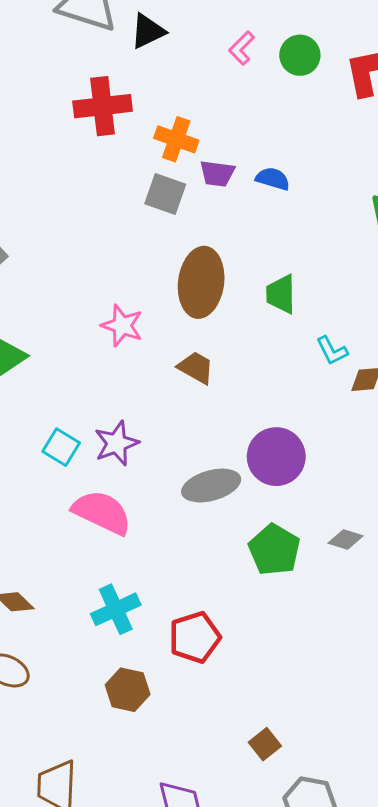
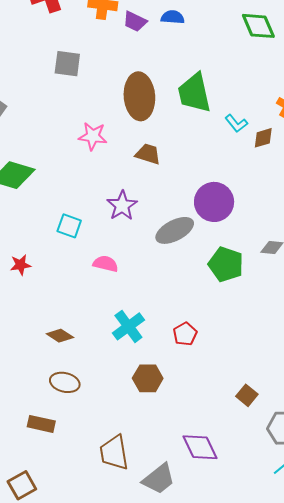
purple trapezoid: (217, 173) -> (135, 21), turned 30
gray square: (165, 194) -> (67, 64), moved
green trapezoid: (281, 294) -> (194, 93), size x1.5
purple star: (117, 443) -> (122, 206), moved
pink semicircle: (102, 512) -> (106, 264), size x0.6
red pentagon: (195, 637) -> (185, 334), size x0.7

